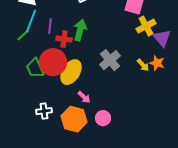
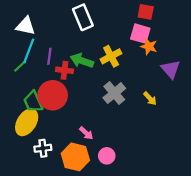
yellow cross: (146, 26) -> (111, 56), moved
green arrow: (80, 30) -> (82, 61), turned -85
orange star: (157, 63) -> (149, 47), moved
yellow ellipse: (71, 72) -> (27, 122), moved

